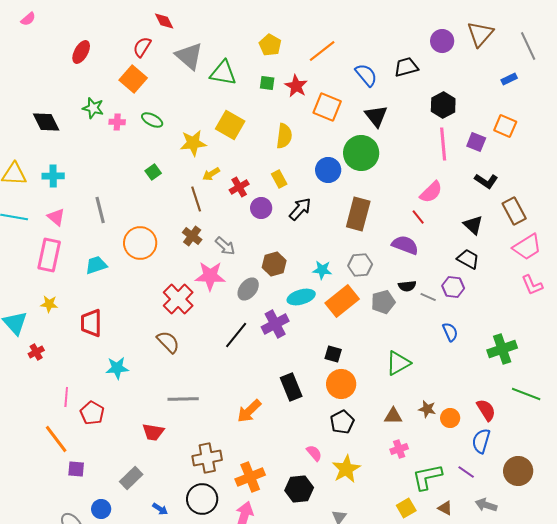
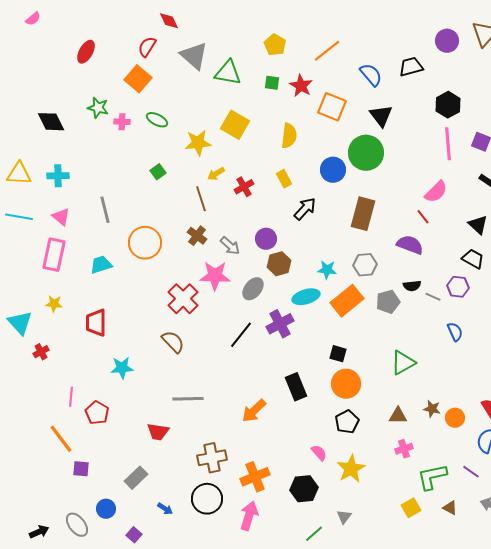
purple circle: (261, 208) -> (266, 239), moved

